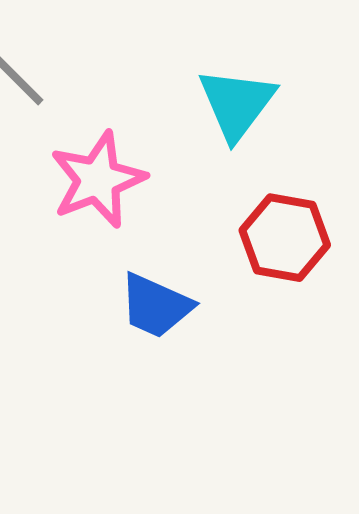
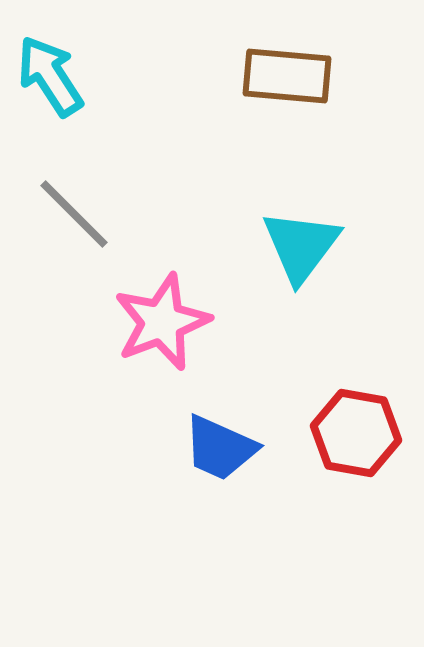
red hexagon: (285, 238) -> (356, 433), moved

